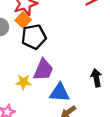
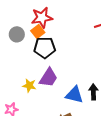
blue triangle: (60, 93) -> (74, 95), moved

